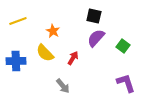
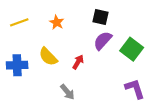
orange star: (53, 31) -> (57, 22), moved
green square: (123, 46) -> (132, 49), size x1.5

